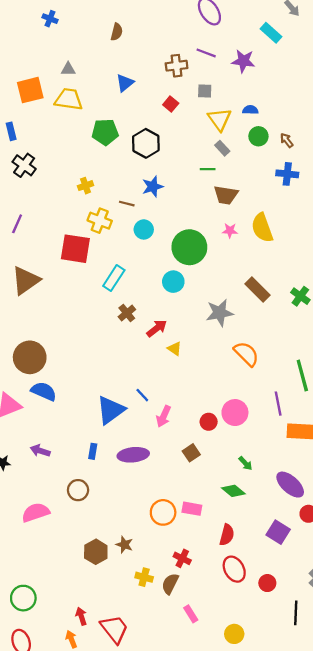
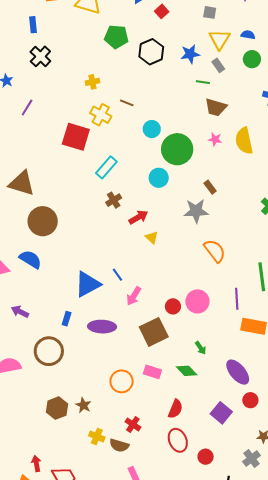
red square: (171, 104) -> (162, 11), moved
blue star: (153, 187) -> (190, 54), moved
cyan circle: (144, 229) -> (152, 129), moved
brown triangle: (26, 280) -> (22, 183), moved, turned 44
brown rectangle: (258, 289) -> (210, 187), moved, size x0.6
brown circle: (30, 357) -> (43, 221), moved
brown square: (191, 453) -> (154, 332), size x1.8
brown circle: (78, 490) -> (49, 351), size x1.5
pink rectangle: (192, 509) -> (152, 372), moved
brown semicircle: (170, 584) -> (119, 445), turned -108

